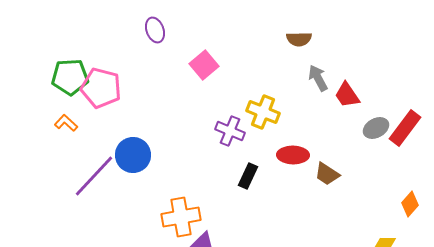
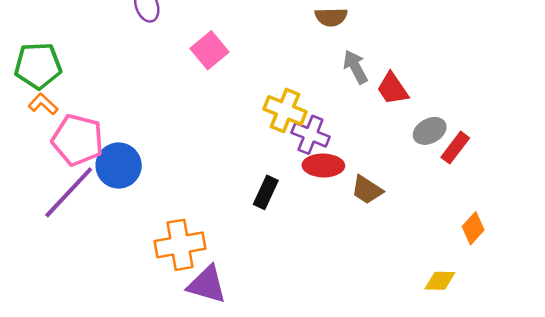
pink pentagon: (101, 88) -> (78, 140), moved
orange L-shape: (66, 123) -> (43, 104), moved
red rectangle: (405, 128) -> (455, 148), moved, size x0.7
purple cross: (230, 131) -> (311, 135), moved

